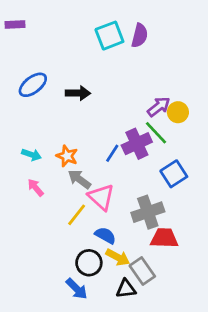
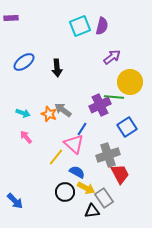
black arrow: (78, 93) -> (57, 68), turned 84
purple arrow: (159, 107) -> (112, 57), moved
yellow circle: (178, 112) -> (130, 82), size x1.6
green line: (156, 133) -> (114, 97), turned -42
blue line: (112, 153) -> (82, 129), moved
gray arrow: (79, 179) -> (63, 110), moved
red trapezoid: (164, 238) -> (120, 174), turned 60
blue arrow: (77, 289) -> (15, 201), moved

